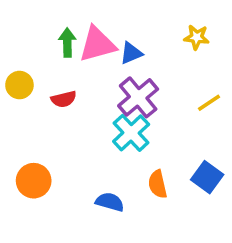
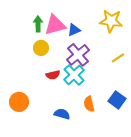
yellow star: (197, 37) -> (111, 21), size x1.6
yellow circle: (19, 85) -> (41, 48), moved
red semicircle: (64, 99) -> (53, 75), moved

